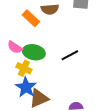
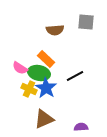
orange rectangle: (31, 18) -> (46, 59), moved
blue star: (26, 87) -> (46, 88), moved

